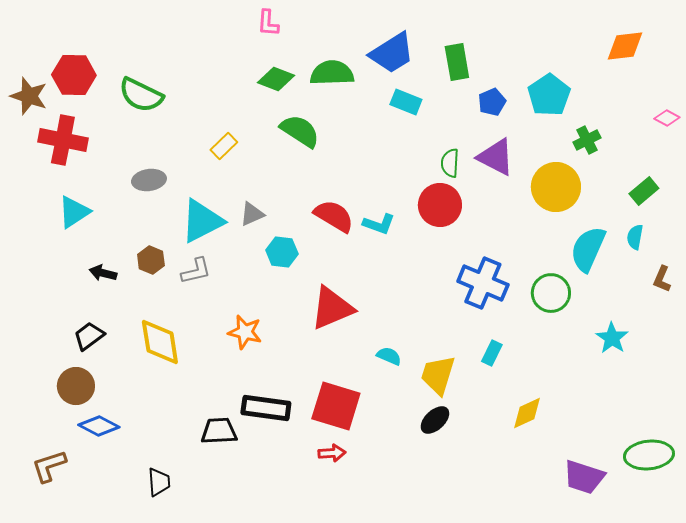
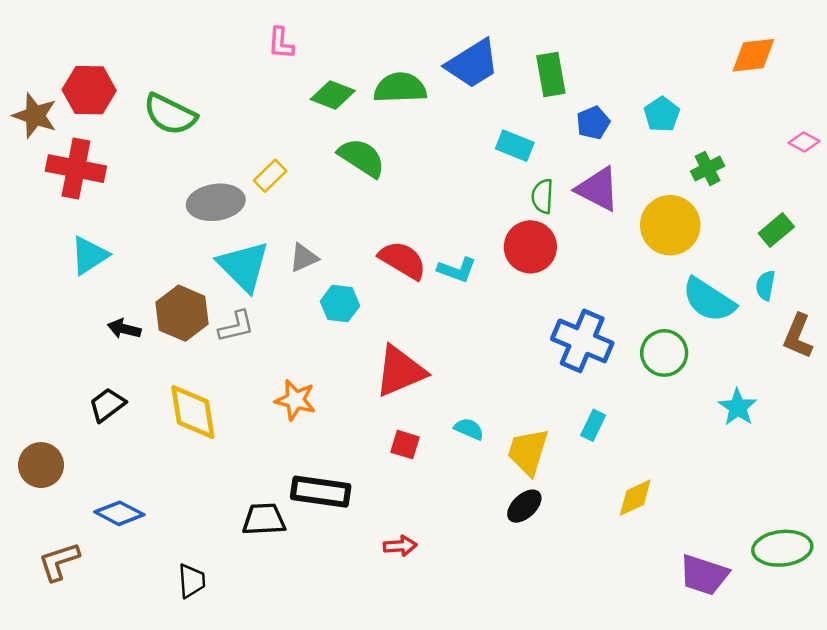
pink L-shape: (268, 23) -> (281, 43), moved
cyan pentagon: (549, 95) -> (662, 114), size x0.7
cyan rectangle: (406, 102) -> (515, 146), moved
gray ellipse: (149, 180) -> (216, 202), moved, size x1.4
cyan triangle: (202, 221) -> (243, 266), turned -48
cyan semicircle: (588, 249) -> (709, 300), turned -81
brown hexagon: (151, 260) -> (182, 313), size x1.6
brown L-shape: (662, 279) -> (798, 336), size x1.4
brown circle: (76, 386) -> (41, 465), moved
red square: (336, 406) -> (405, 445), moved, size x0.5

